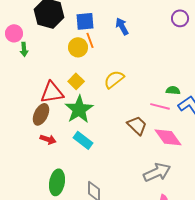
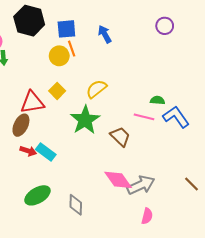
green star: (79, 109) -> (85, 120), moved
pink diamond: (168, 137) -> (118, 180), moved
cyan rectangle: (83, 140) -> (46, 152), moved
green ellipse: (57, 182) -> (37, 195), turned 50

